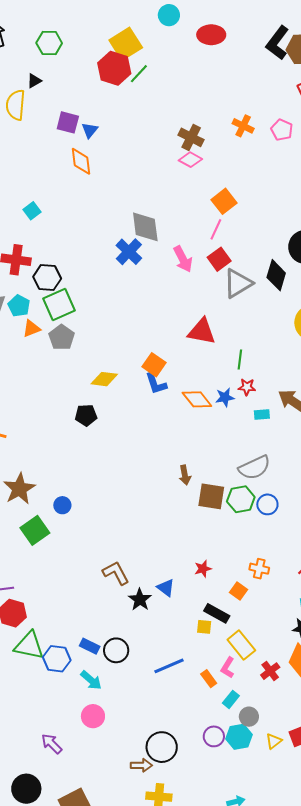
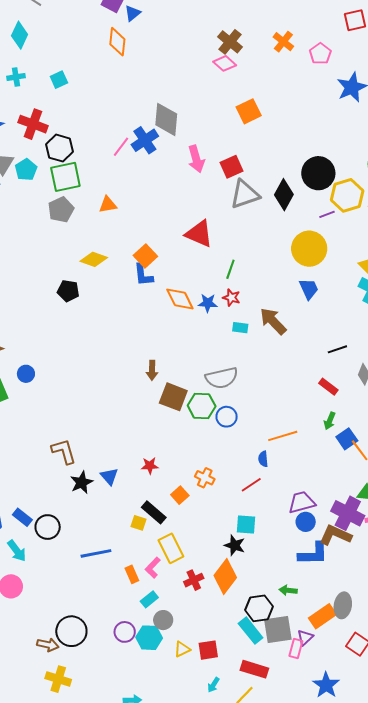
pink line: (216, 229) -> (121, 147), moved
orange triangle: (31, 329) -> (108, 205), moved

